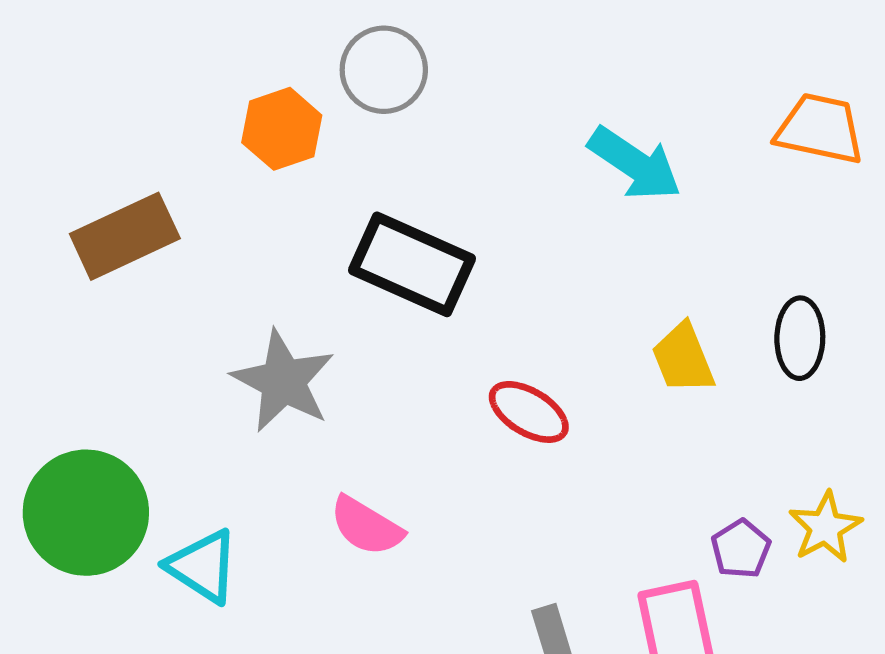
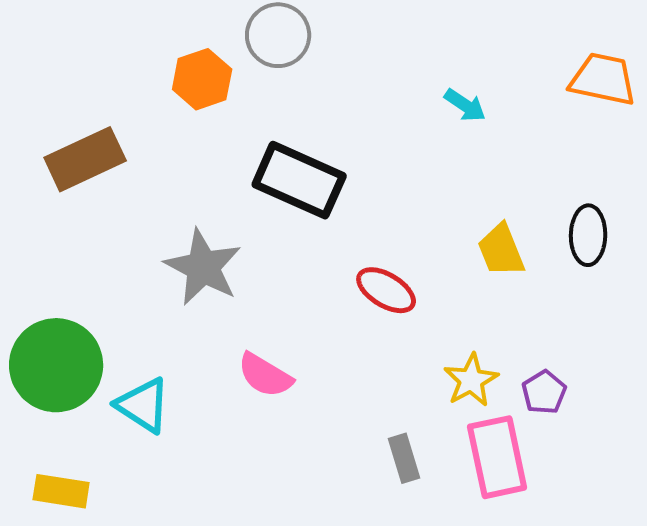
cyan arrow: (635, 164) -> (465, 105), size x0.6
yellow star: (825, 527) -> (471, 380), moved

